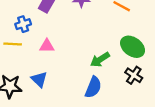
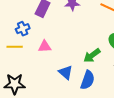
blue triangle: (39, 79) -> (66, 72), moved

